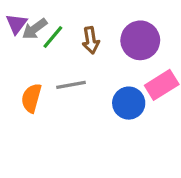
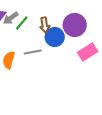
blue circle: (129, 103) -> (55, 37), moved

